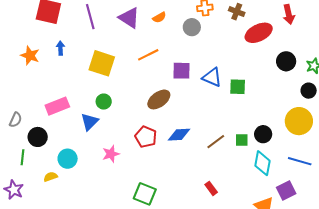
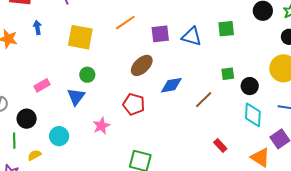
green square: (238, 87) -> (226, 29), moved
pink rectangle: (57, 106) -> (42, 85), size x0.7
blue diamond: (179, 135) -> (171, 85), moved
green square: (242, 140) -> (228, 74), moved
yellow semicircle: (51, 177) -> (34, 155), moved
red rectangle: (211, 188) -> (220, 146), moved

